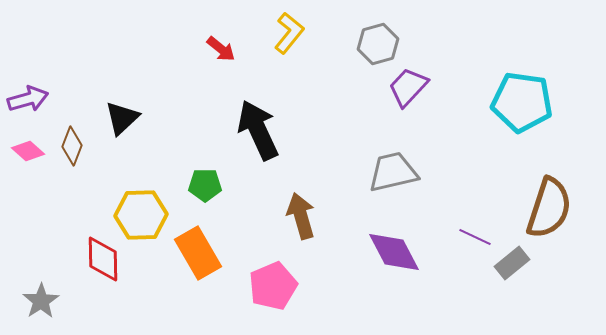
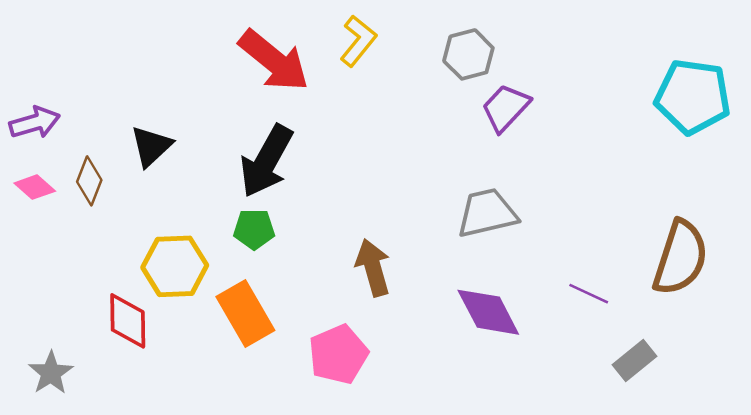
red arrow: (221, 49) -> (274, 61), size x2.0
cyan pentagon: (522, 102) -> (693, 97), moved
black arrow: (258, 130) -> (266, 161), moved, turned -126
gray rectangle: (512, 263) -> (635, 361), moved

